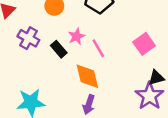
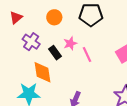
orange diamond: (87, 76) -> (43, 72), moved

